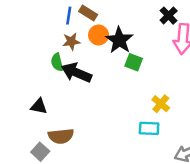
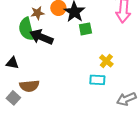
green semicircle: (57, 62) -> (26, 29), size x1.6
green square: (134, 62) -> (85, 29), turned -32

